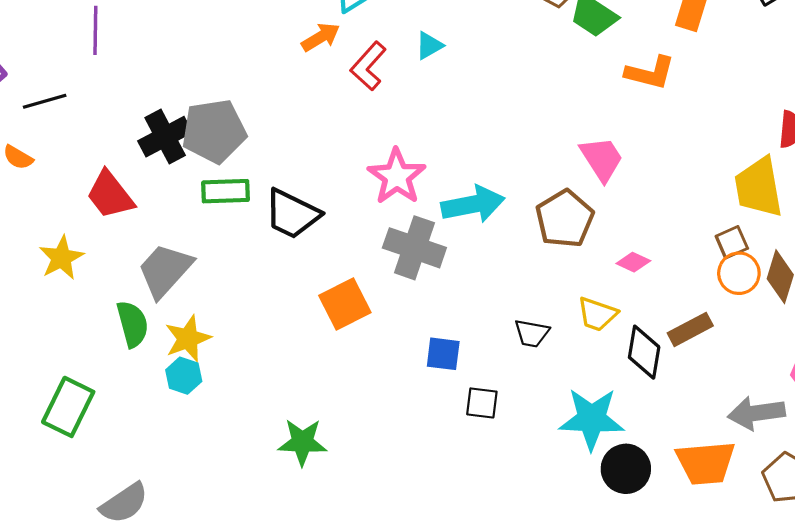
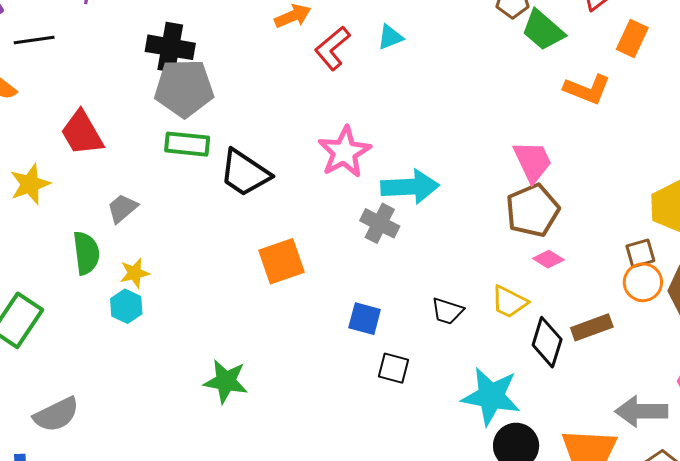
black cross: (165, 137) -> (170, 47), moved, turned 30
brown pentagon: (565, 219) -> (533, 210), moved
gray cross: (414, 248) -> (380, 223), moved, size x0.7
gray trapezoid: (165, 270) -> (122, 208), size x0.6
yellow star: (188, 339) -> (135, 273), size x0.7

